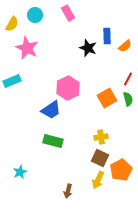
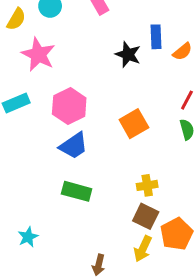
pink hexagon: (68, 88) -> (69, 106), moved
orange square: (107, 98) -> (134, 124), moved

